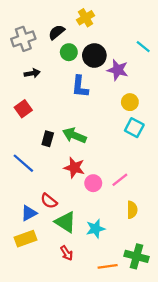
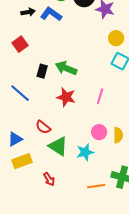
blue L-shape: (80, 87) -> (51, 14), moved, turned 120
pink line: (120, 180) -> (100, 96), moved, turned -35
pink circle: (93, 183) -> (99, 132), moved
blue triangle: (29, 213) -> (15, 139), moved
red arrow: (67, 253) -> (49, 179), moved

